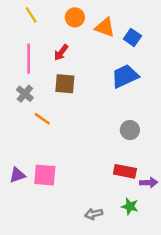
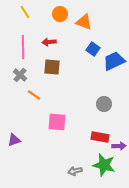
blue square: (132, 37) -> (93, 49), moved
red arrow: (61, 52) -> (49, 42), turned 48
blue trapezoid: (125, 76) -> (114, 61), moved
pink square: (45, 175) -> (57, 122), moved
green star: (130, 206) -> (104, 165), size x1.6

